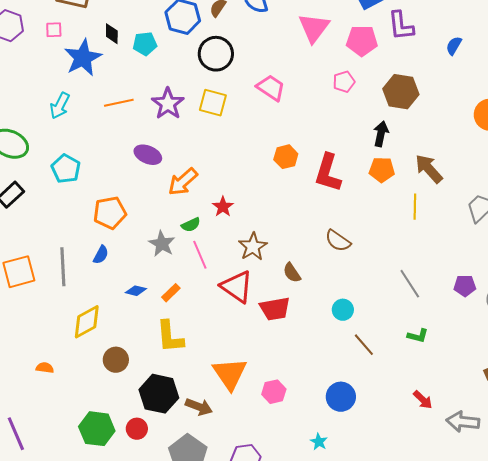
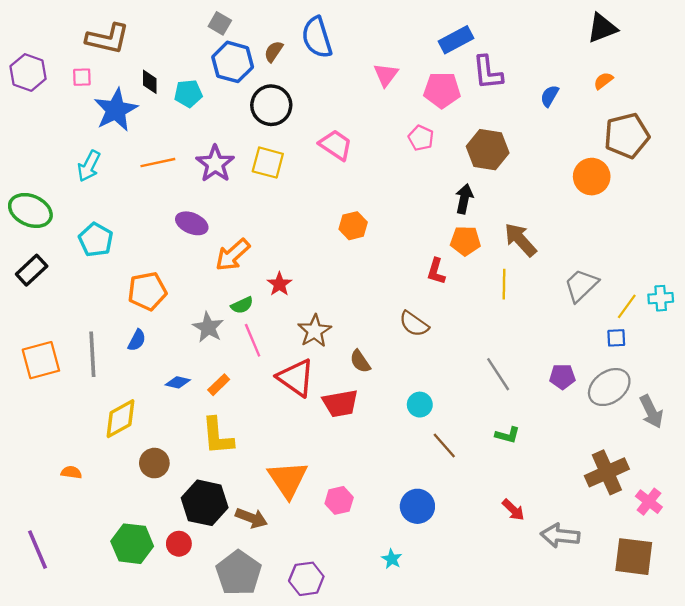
pink triangle: (314, 28) -> (386, 75), size x0.7
pink pentagon: (344, 82) -> (421, 138), turned -30
red L-shape: (328, 173) -> (436, 271), moved, size x0.6

